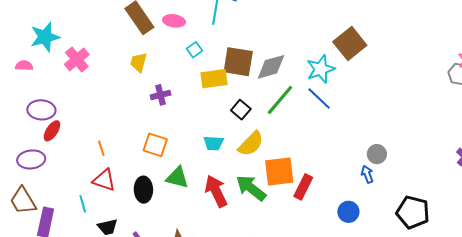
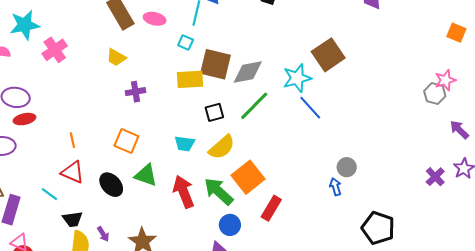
cyan square: (194, 50) -> (186, 43), moved, turned -35
yellow trapezoid: (139, 62) -> (116, 57), turned -80
blue line: (319, 98) -> (310, 108), moved
black square: (241, 110) -> (214, 112), turned 30
red ellipse: (52, 131) -> (24, 119), turned 40
orange square: (279, 172) -> (248, 177), turned -36
red rectangle: (303, 187) -> (271, 208), moved
black ellipse: (143, 190) -> (111, 185), turned -45
cyan line: (83, 204) -> (50, 194), turned -42
blue circle: (348, 212) -> (230, 225), moved

